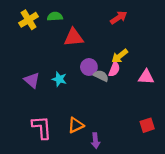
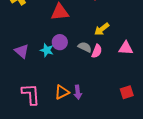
purple circle: (89, 67) -> (60, 42), moved
pink semicircle: (114, 69) -> (97, 51), moved
purple arrow: (96, 141) -> (78, 92), moved

